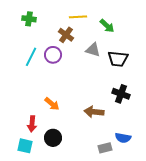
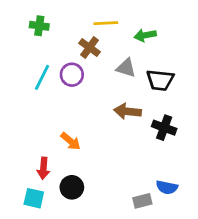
green arrow: (107, 26) -> (145, 35), turned 126
brown arrow: (94, 112) -> (128, 111), moved

